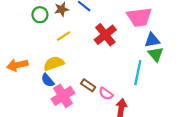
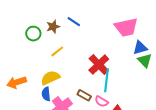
red cross: (105, 35) -> (99, 65), moved
cyan line: (138, 73) -> (107, 80), moved
blue semicircle: (48, 80) -> (46, 94), turned 40

